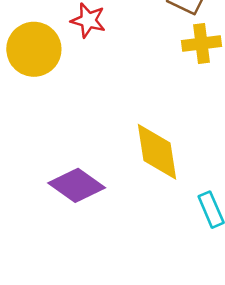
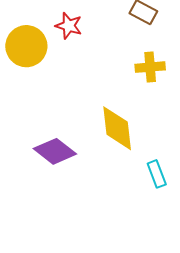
yellow cross: (202, 44) -> (150, 67), moved

